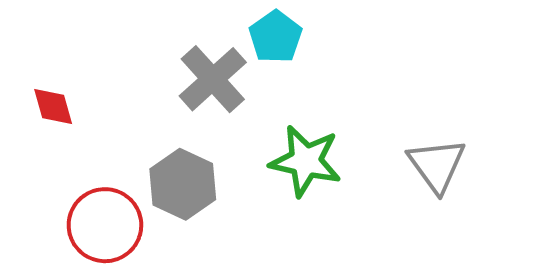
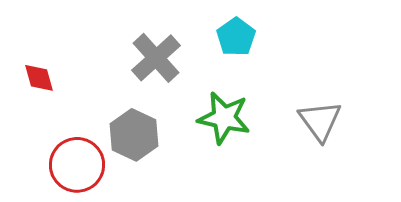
cyan pentagon: (276, 37) -> (236, 37), moved

